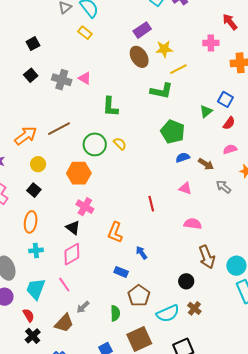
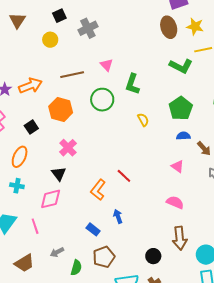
pink triangle: (85, 78) -> (107, 65), moved
gray cross: (62, 80) -> (88, 28), turned 30
green L-shape: (110, 107) -> (132, 84), moved
orange arrow: (26, 136) -> (30, 86), moved
yellow semicircle: (120, 144) -> (143, 120), moved
yellow circle: (38, 164) -> (50, 40), moved
orange hexagon: (79, 173) -> (61, 109), moved
red line: (151, 204) -> (124, 176), moved, turned -49
pink cross: (85, 207) -> (68, 148), moved
gray arrow: (83, 307) -> (57, 252), moved

